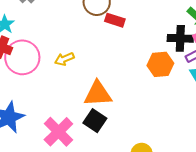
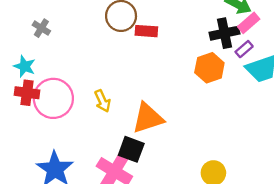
yellow arrow: (64, 59) -> (102, 101), moved, turned -78
black square: (95, 121) -> (131, 149), moved

